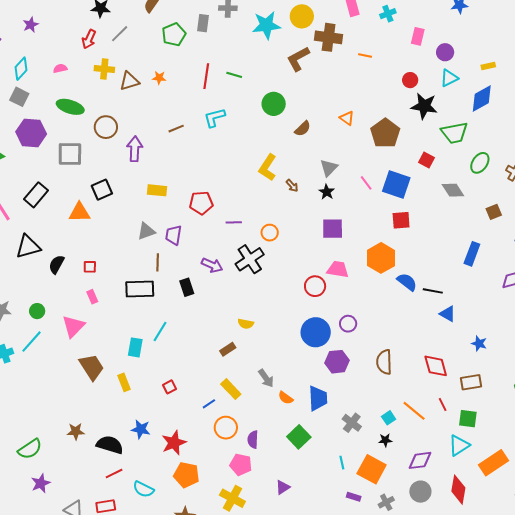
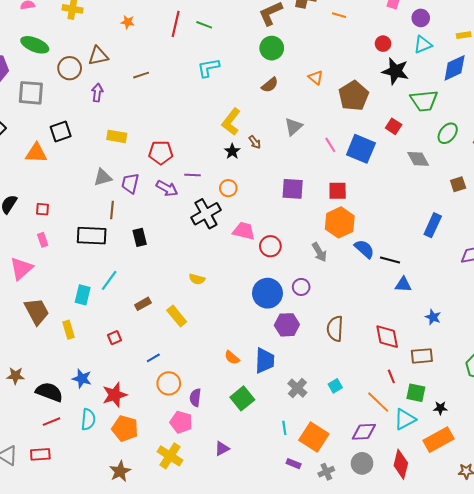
brown triangle: (129, 81) -> (98, 56), moved
green circle: (274, 104) -> (272, 48), moved
cyan L-shape: (214, 118) -> (208, 68), moved
purple arrow: (135, 149) -> (97, 93), size x0.7
black star: (327, 192) -> (232, 151), moved
red square: (401, 220) -> (338, 191), moved
purple arrow: (212, 265) -> (167, 188), moved
pink trapezoid: (338, 269) -> (244, 231), moved
blue triangle: (448, 314) -> (403, 285), turned -30
brown rectangle: (228, 349) -> (143, 304), moved
gray arrow: (266, 378) -> (319, 252), moved
yellow rectangle: (231, 389) -> (177, 316), moved
orange line: (414, 411) -> (378, 402), moved
black star: (385, 440) -> (440, 408), moved
cyan semicircle: (143, 489) -> (88, 419), moved, turned -115

